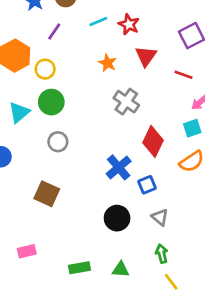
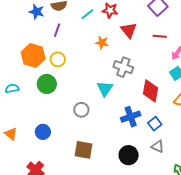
green circle: (51, 102) -> (47, 84), moved
cyan triangle: (19, 112) -> (105, 89), moved
blue cross: (119, 167) -> (131, 117), turned 36
gray triangle: (160, 217) -> (158, 146), moved
black circle: (117, 218) -> (129, 155), moved

